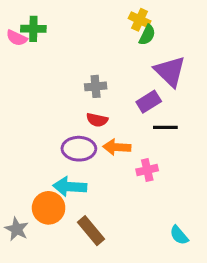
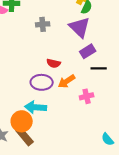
purple triangle: (170, 71) -> (80, 27), moved
gray cross: (96, 86) -> (43, 24), moved
orange arrow: (117, 147) -> (67, 81), turned -36
brown rectangle: (91, 231) -> (25, 136), moved

